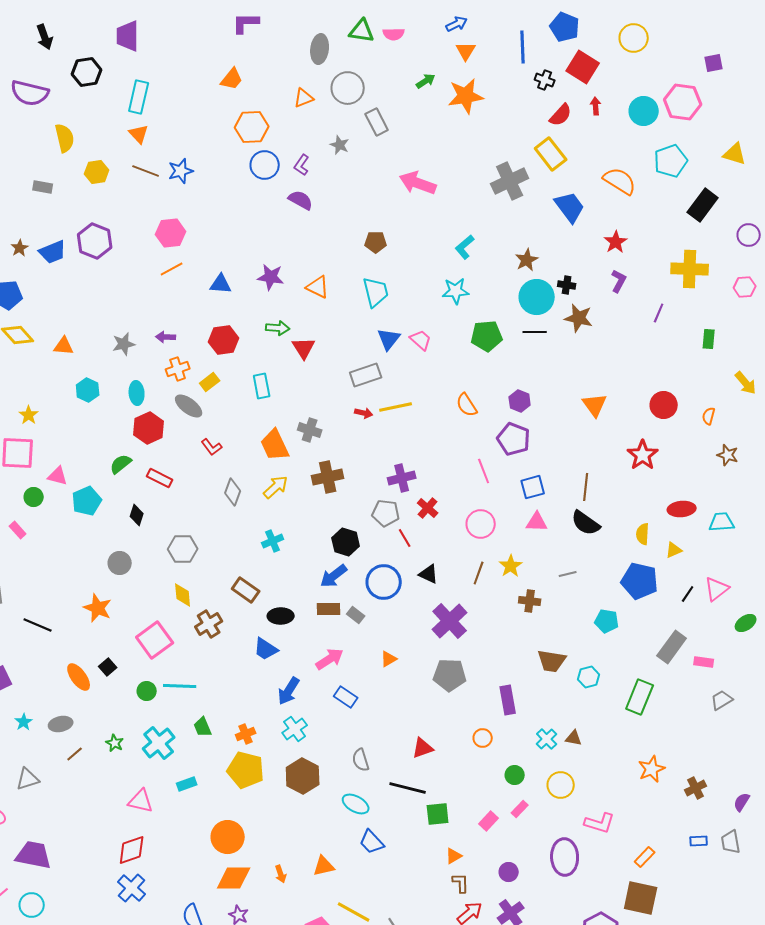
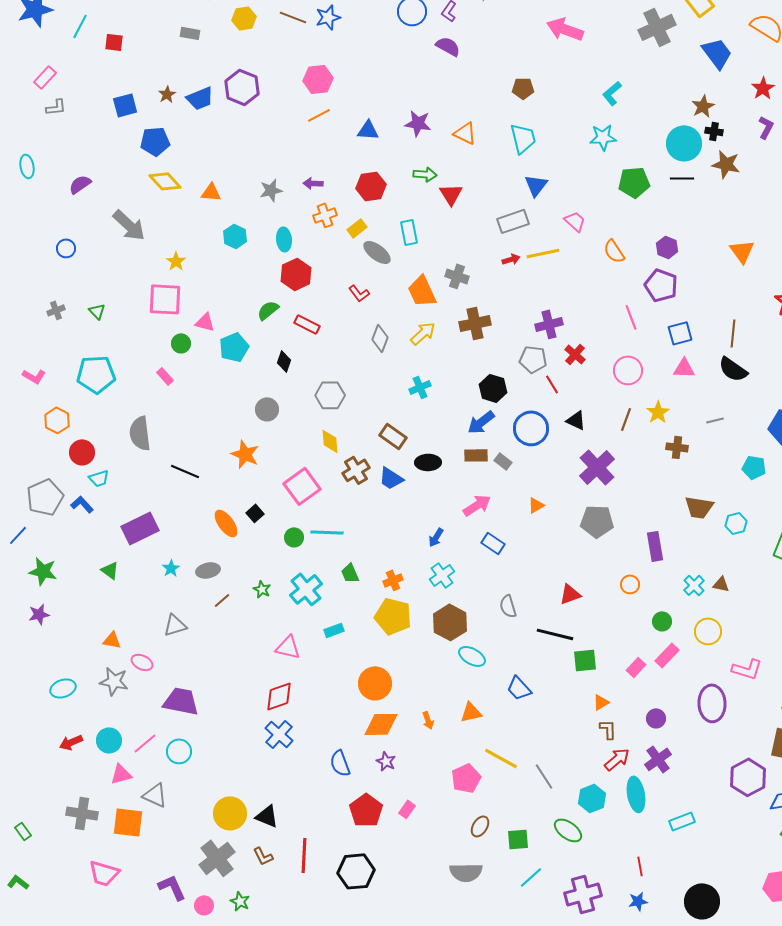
brown star: (527, 260) -> (703, 106), moved
pink trapezoid: (421, 340) -> (575, 221), moved
gray ellipse: (189, 406) -> (377, 252), moved
red arrow: (364, 413) -> (511, 259), turned -30
blue trapezoid: (266, 649) -> (391, 478), moved
blue arrow: (289, 691) -> (436, 537), size x0.7
cyan ellipse: (356, 804) -> (472, 656), moved
pink rectangle: (520, 809) -> (667, 655), size x1.4

